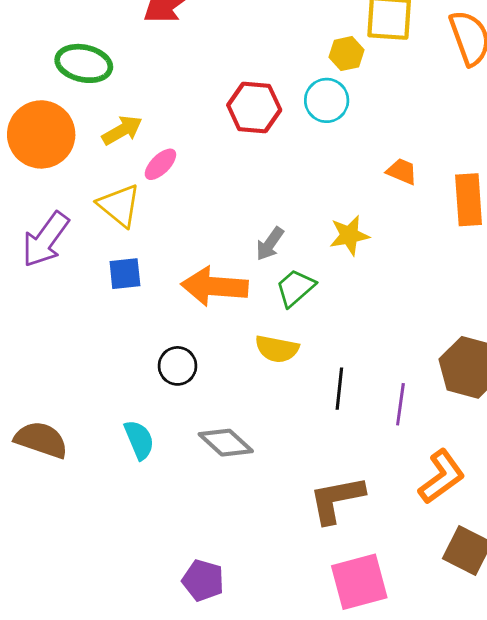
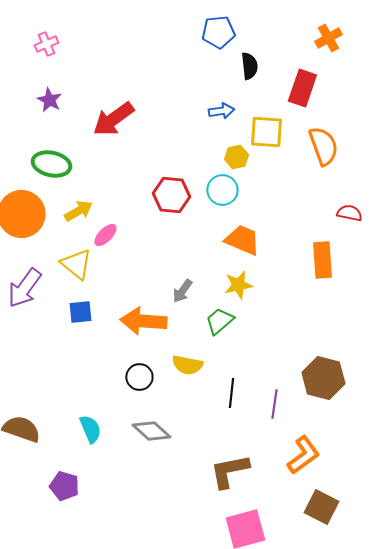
orange trapezoid: (402, 171) -> (242, 240), moved, size x1.6
green trapezoid: (295, 288) -> (219, 321), moved
black circle: (177, 366) -> (139, 377), moved
purple pentagon: (203, 580) -> (64, 486), moved

